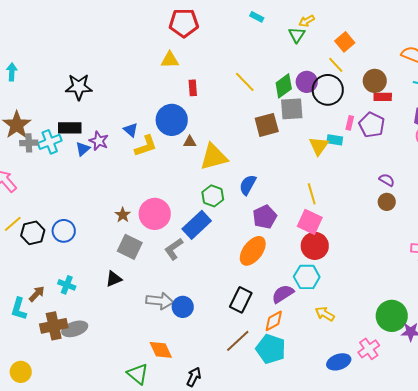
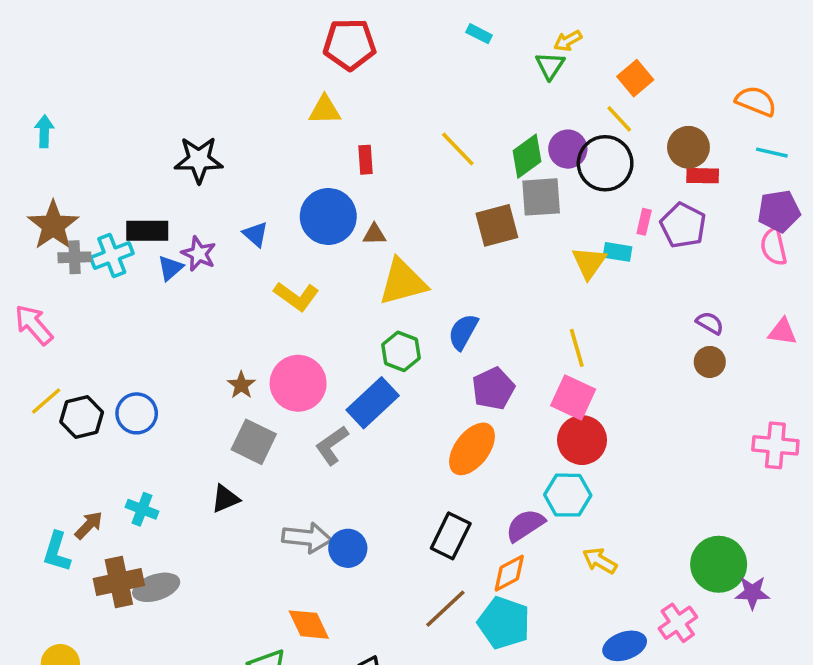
black star: (79, 87) -> (199, 160), moved
brown triangle: (190, 142) -> (374, 234), moved
yellow L-shape: (146, 146) -> (296, 296), moved, turned 55

